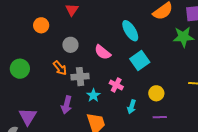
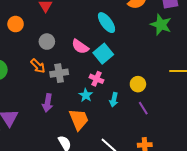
green star: (183, 37) -> (161, 25), turned 30
cyan square: (140, 61) -> (103, 54), moved
cyan star: (93, 95) -> (86, 95), moved
purple line: (160, 117) -> (143, 108), turned 64

